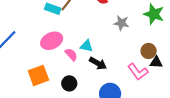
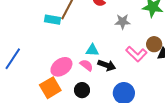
pink ellipse: (52, 41) -> (61, 67), moved
pink semicircle: (71, 54) -> (86, 65), moved
pink L-shape: (138, 72) -> (136, 54), moved

